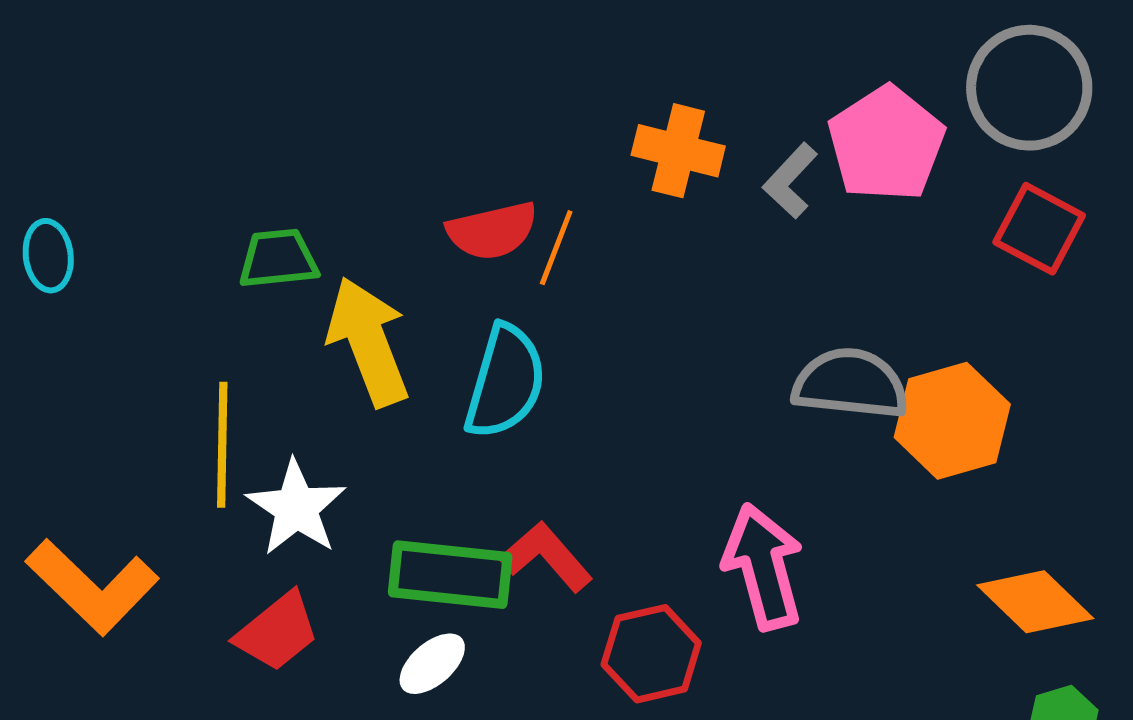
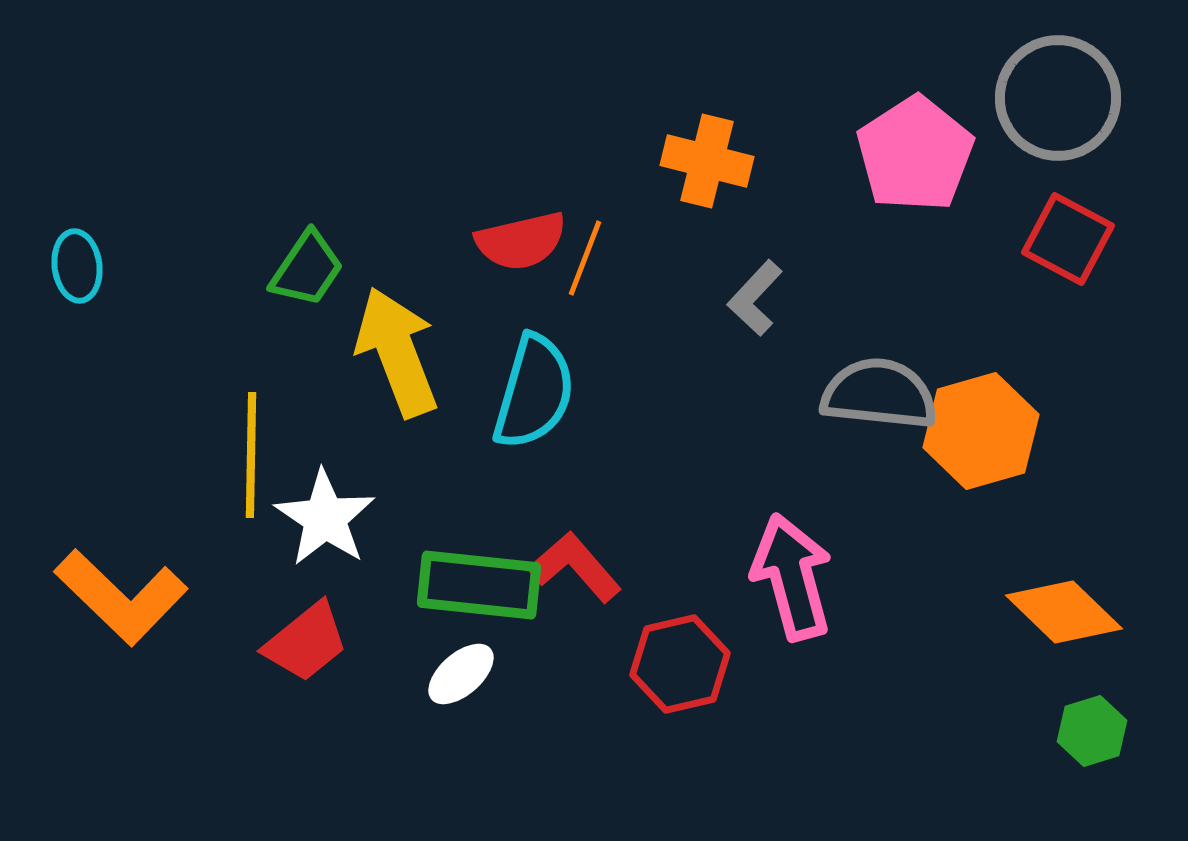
gray L-shape: (790, 181) -> (755, 298), moved
green trapezoid: (278, 259) -> (307, 269), turned 130

